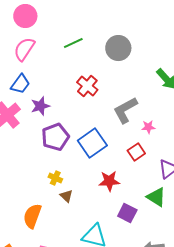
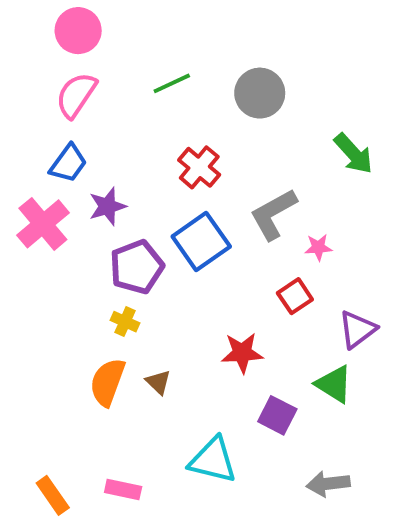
blue square: (92, 143) -> (201, 242), moved
yellow cross: (55, 178) -> (125, 322), moved
orange semicircle: (32, 216) -> (107, 382), moved

